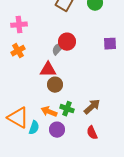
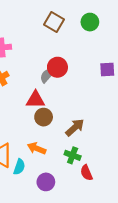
brown arrow: (92, 107) -> (75, 127), moved
green cross: (67, 109) -> (73, 155), moved
purple circle: (57, 130) -> (46, 182), moved

